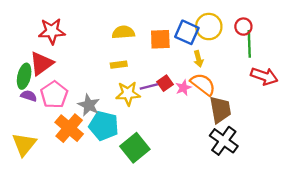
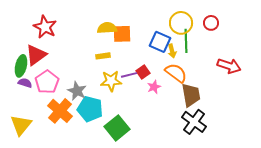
red star: (52, 31) -> (45, 27), turned 30
blue square: (187, 32) -> (160, 42), moved
orange square: (160, 39) -> (122, 34), moved
green line: (249, 44) -> (186, 41), moved
pink star: (183, 88) -> (154, 87), moved

